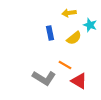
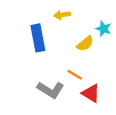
yellow arrow: (69, 13) -> (62, 15), moved
blue rectangle: (50, 33) -> (38, 38), moved, size x1.6

